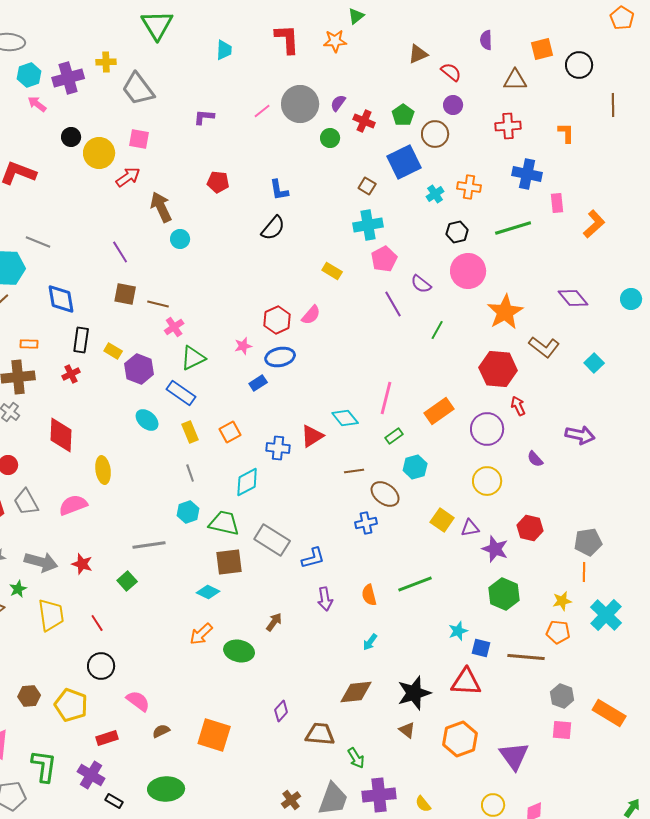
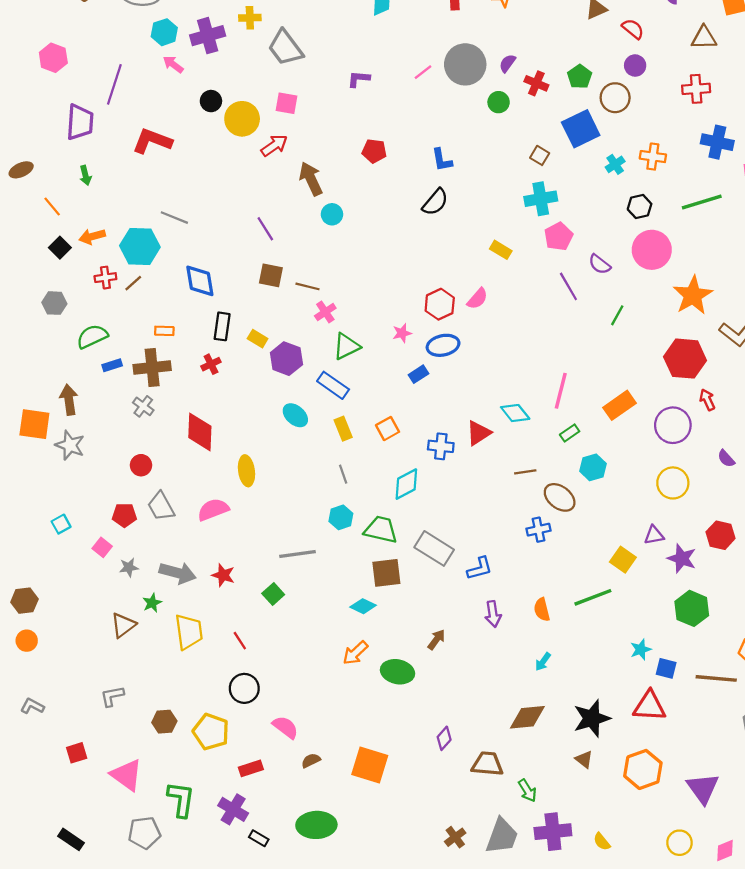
yellow square: (442, 520) -> (623, 560), moved

